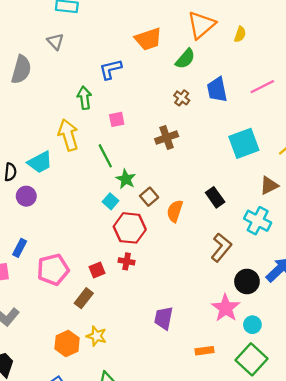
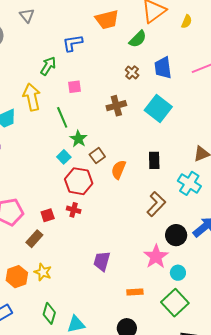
green arrow: (84, 98) -> (48, 66), turned 36
cyan square: (244, 143) -> (158, 108), moved, turned -36
black rectangle: (215, 197) -> (154, 160), turned 30

